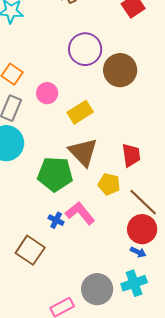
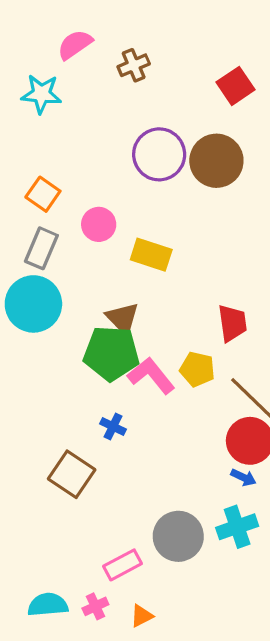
brown circle: (120, 70) -> (216, 161), moved
yellow rectangle: (80, 112) -> (151, 255), turned 50
brown triangle: (83, 152) -> (123, 318), moved, size x0.7
pink L-shape: (80, 213) -> (151, 376), moved

